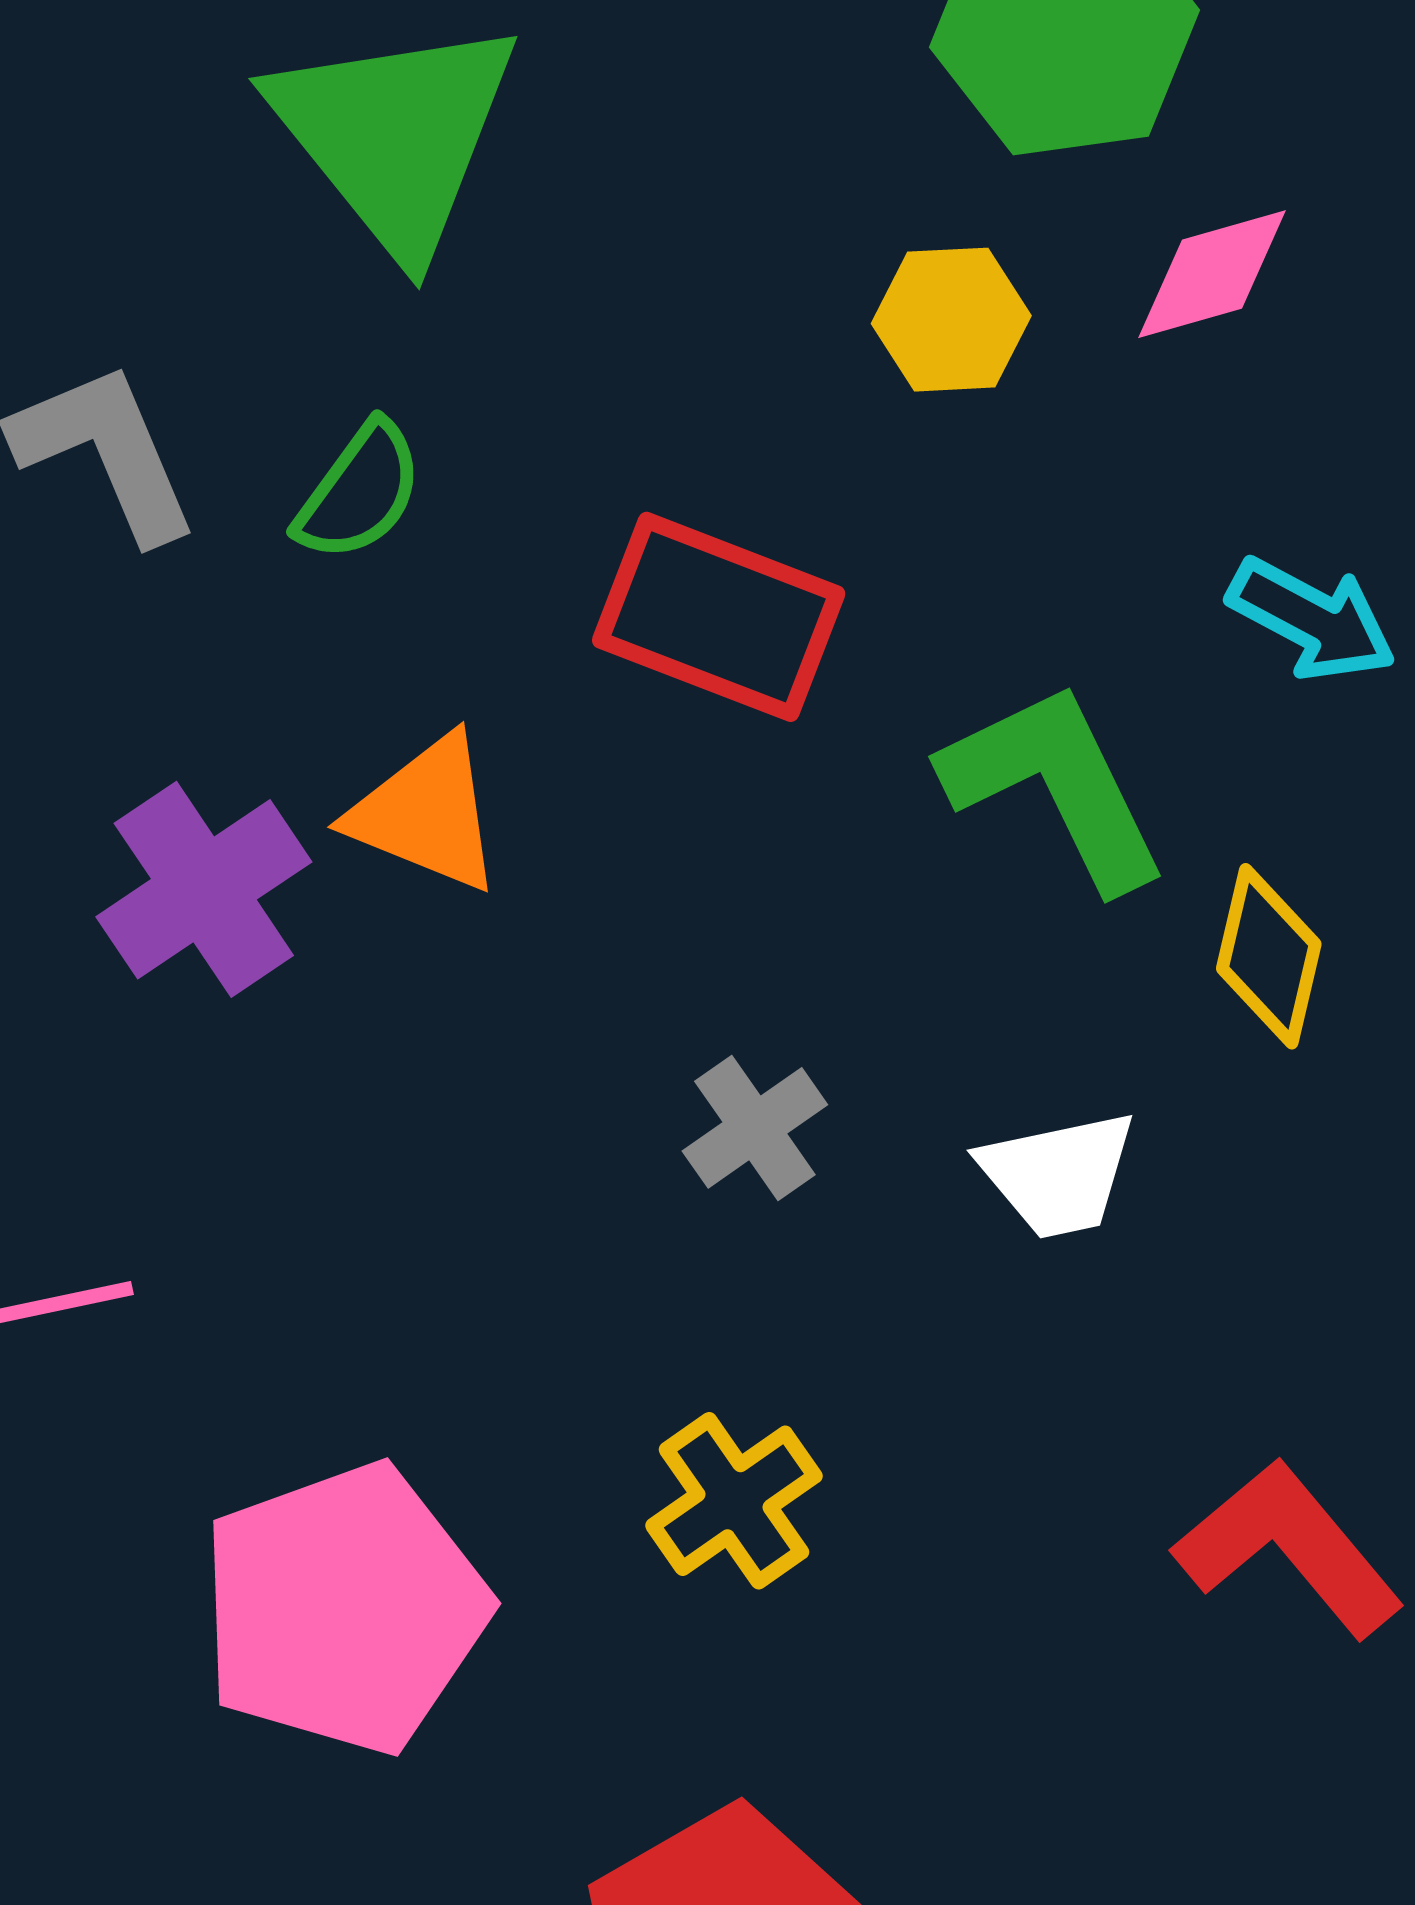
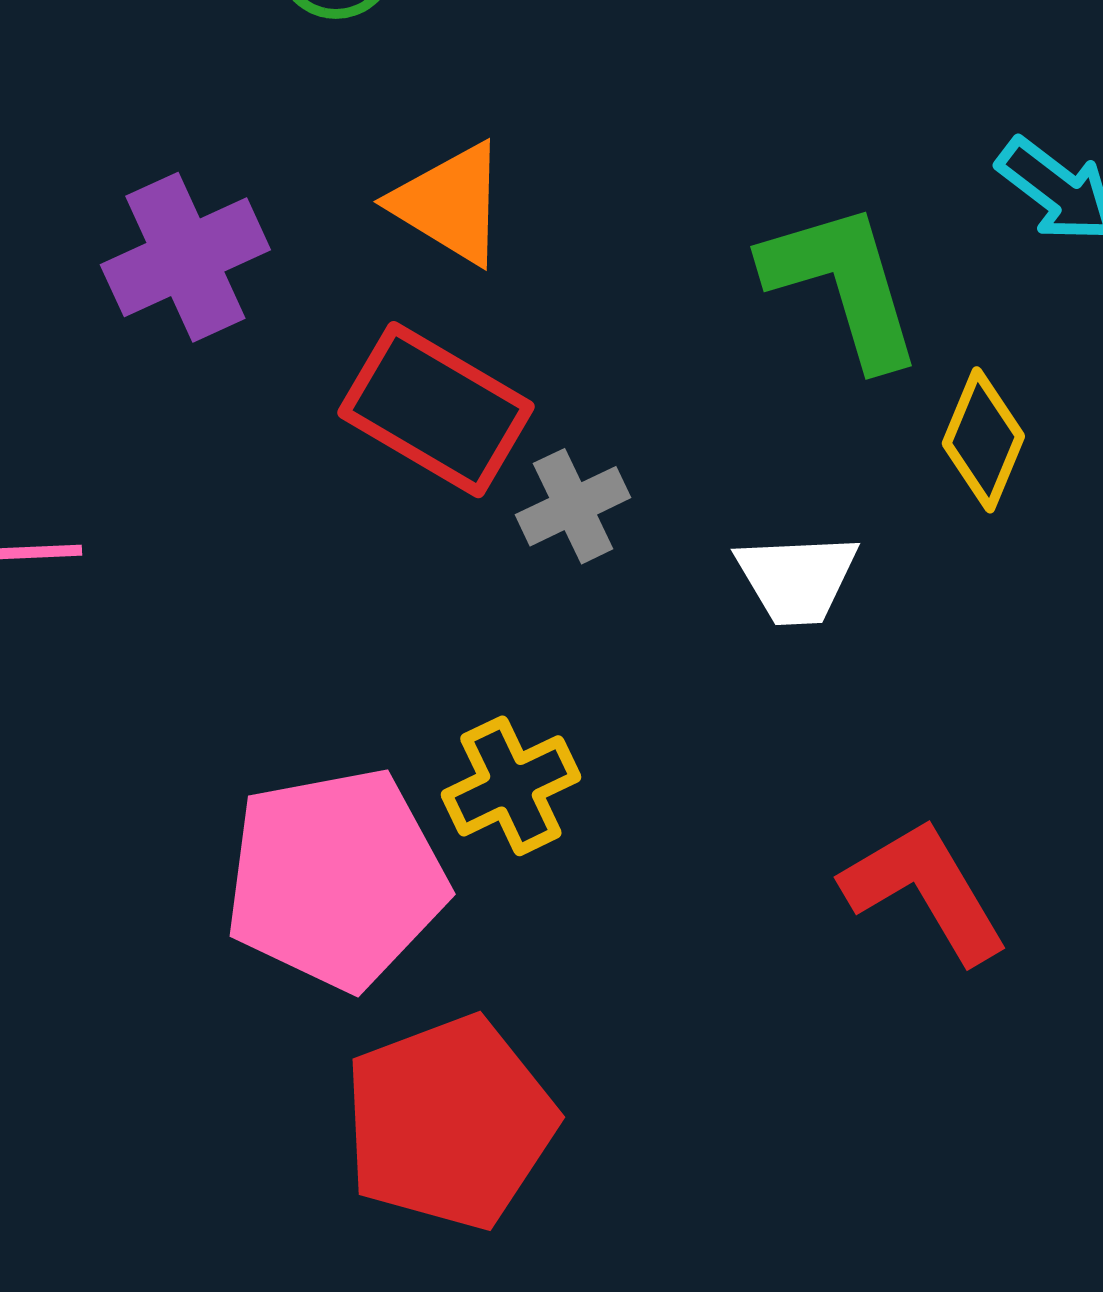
red rectangle: (719, 617) -> (436, 410), moved
orange triangle: (426, 814) -> (450, 203), moved
pink pentagon: (344, 1609) -> (336, 879), moved

